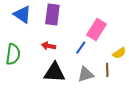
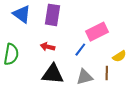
pink rectangle: (97, 30) -> (97, 32), turned 30

